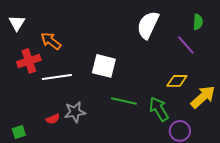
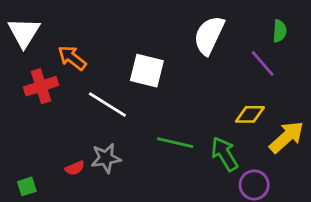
white triangle: (17, 23) -> (24, 32), size x1.4
white square: (104, 66) -> (147, 71), moved
white line: (57, 77) -> (107, 104), moved, turned 40

